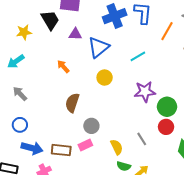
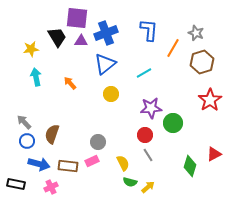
blue cross: (115, 16) -> (106, 33), moved
purple triangle: (75, 34) -> (81, 41), moved
cyan arrow: (16, 61) -> (36, 77), moved, turned 114
gray arrow: (20, 94) -> (24, 122), moved
brown semicircle: (72, 103) -> (52, 134), moved
red circle: (166, 127) -> (145, 135), moved

